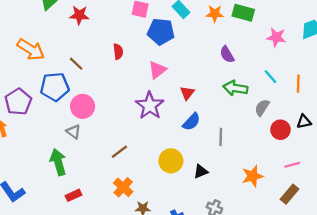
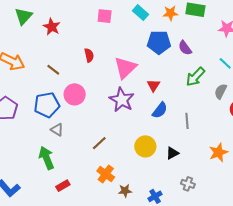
red star: (79, 15) -> (52, 27), turned 30
blue pentagon: (161, 32) -> (159, 42), moved
pink triangle: (157, 70) -> (125, 68), size x1.4
blue pentagon: (55, 87) -> (47, 105), moved
green arrow: (235, 88) -> (195, 77), turned -50
pink circle: (83, 106) -> (75, 94), moved

